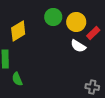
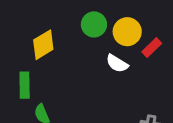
white semicircle: (78, 46) -> (117, 63), moved

